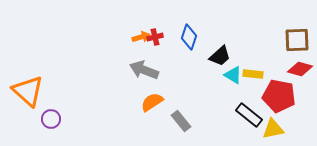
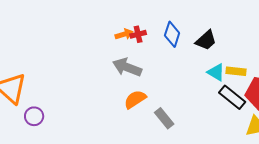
black trapezoid: (220, 56) -> (206, 40), moved
black rectangle: (249, 115) -> (232, 97), moved

